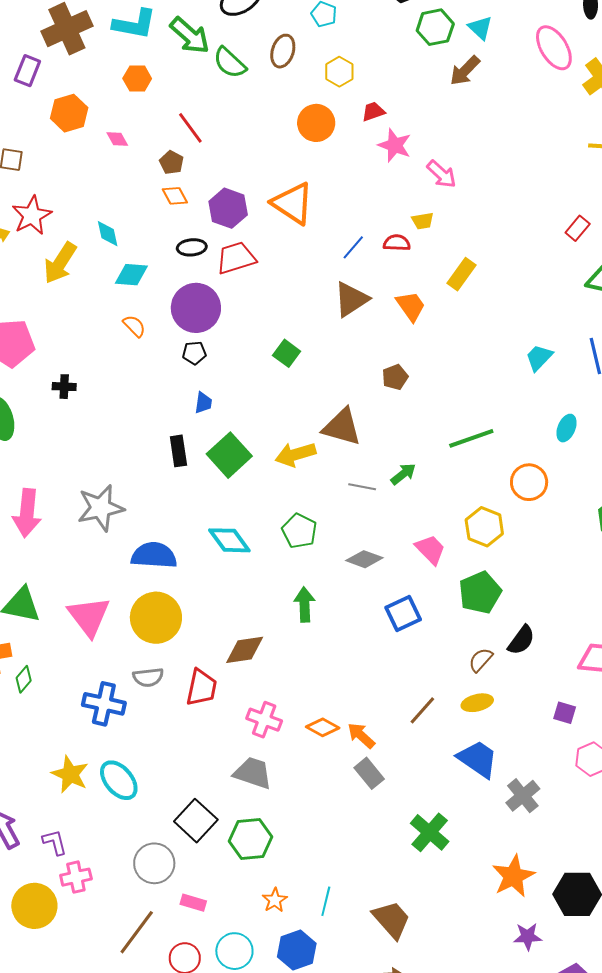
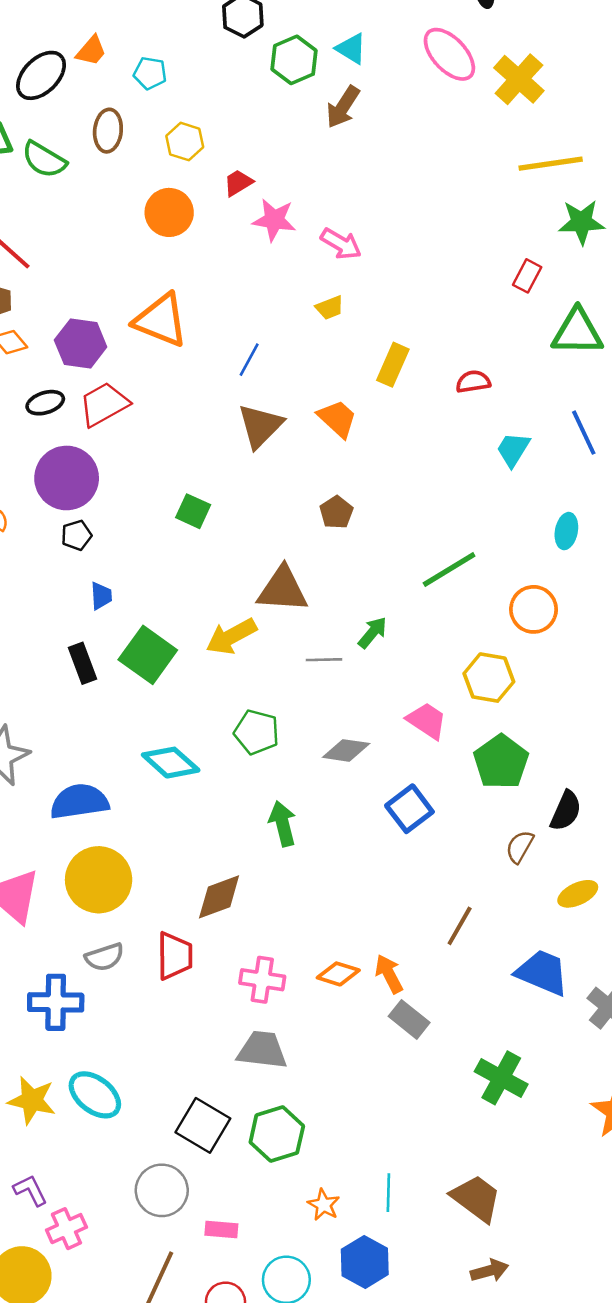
red semicircle: (397, 243) -> (473, 382), moved
yellow ellipse: (477, 703) -> (578, 894), moved
orange arrow: (361, 736) -> (389, 974), turned 32

